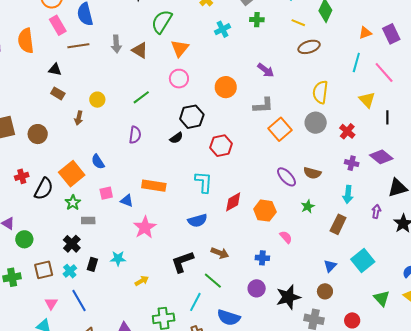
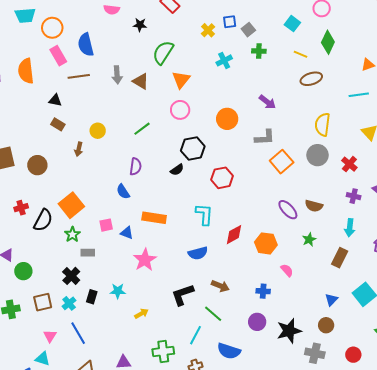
cyan line: (356, 62) -> (359, 95), turned 66
blue semicircle: (98, 162) -> (123, 192), moved

